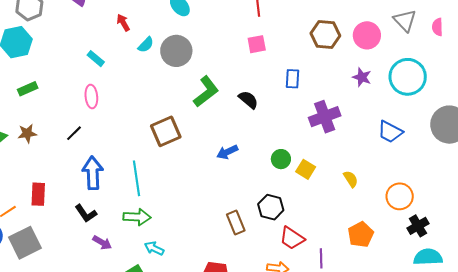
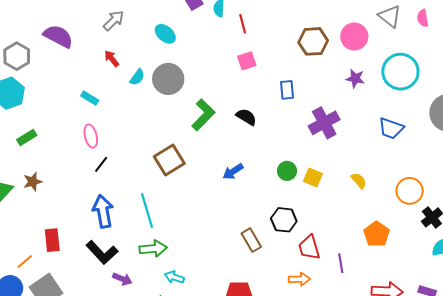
black line: (74, 133) -> (101, 164), moved
black L-shape: (86, 213) -> (102, 252), size x1.4
red trapezoid: (292, 238) -> (309, 247), turned 48

